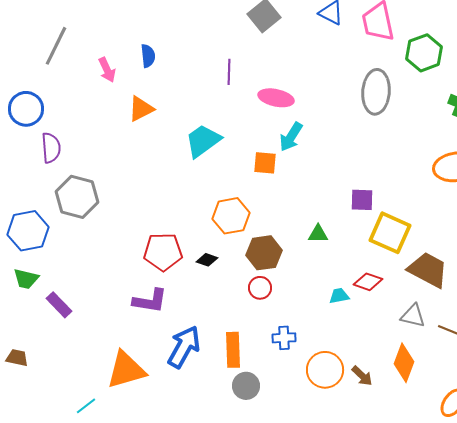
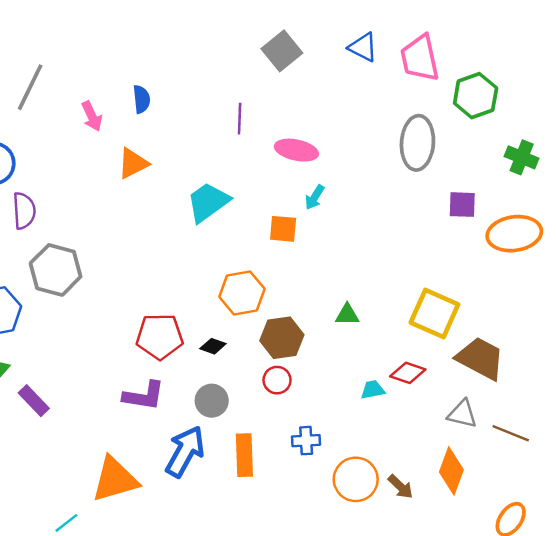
cyan arrow: (291, 137) -> (315, 197), size x0.7
purple square: (362, 200) -> (462, 205), moved
gray circle: (246, 386) -> (212, 401), moved

